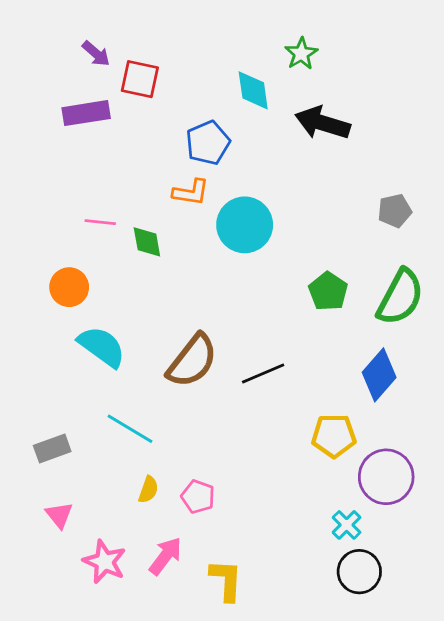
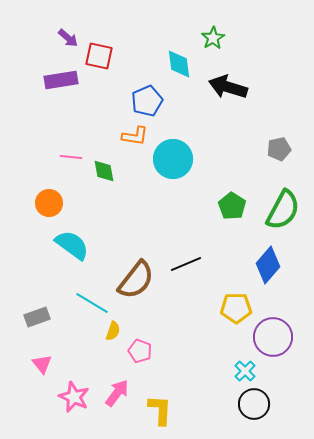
brown semicircle: (192, 361) -> (136, 280), moved
yellow semicircle: (148, 490) -> (113, 331), moved

